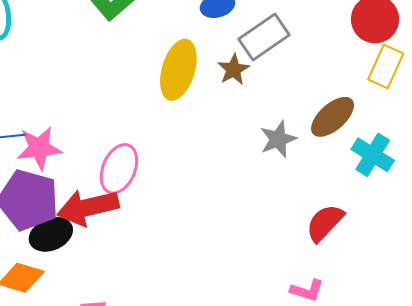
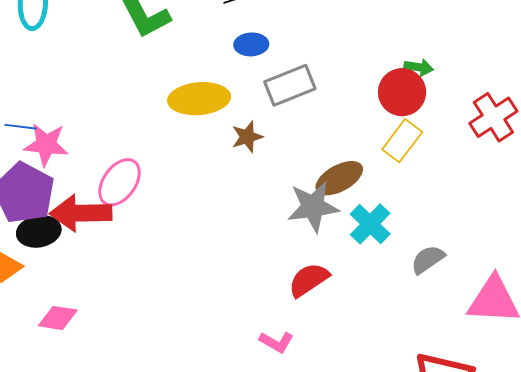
brown star: (234, 69) -> (247, 137), moved
yellow ellipse: (178, 70) -> (199, 99), turned 56
gray star: (278, 139) -> (313, 207), moved, size x1.4

